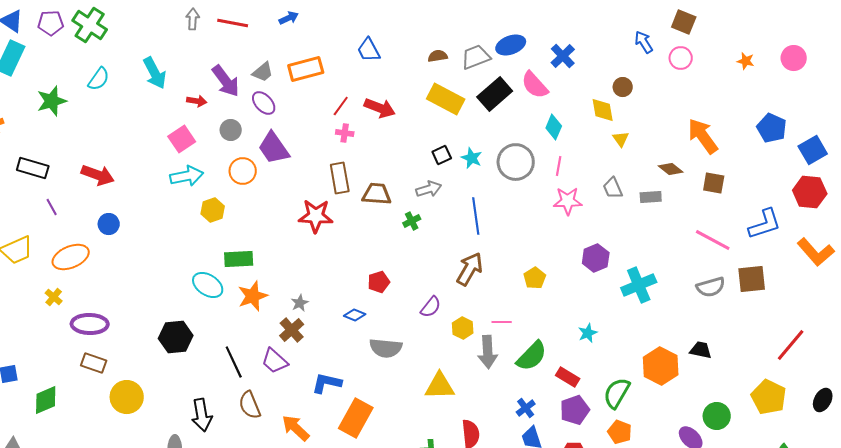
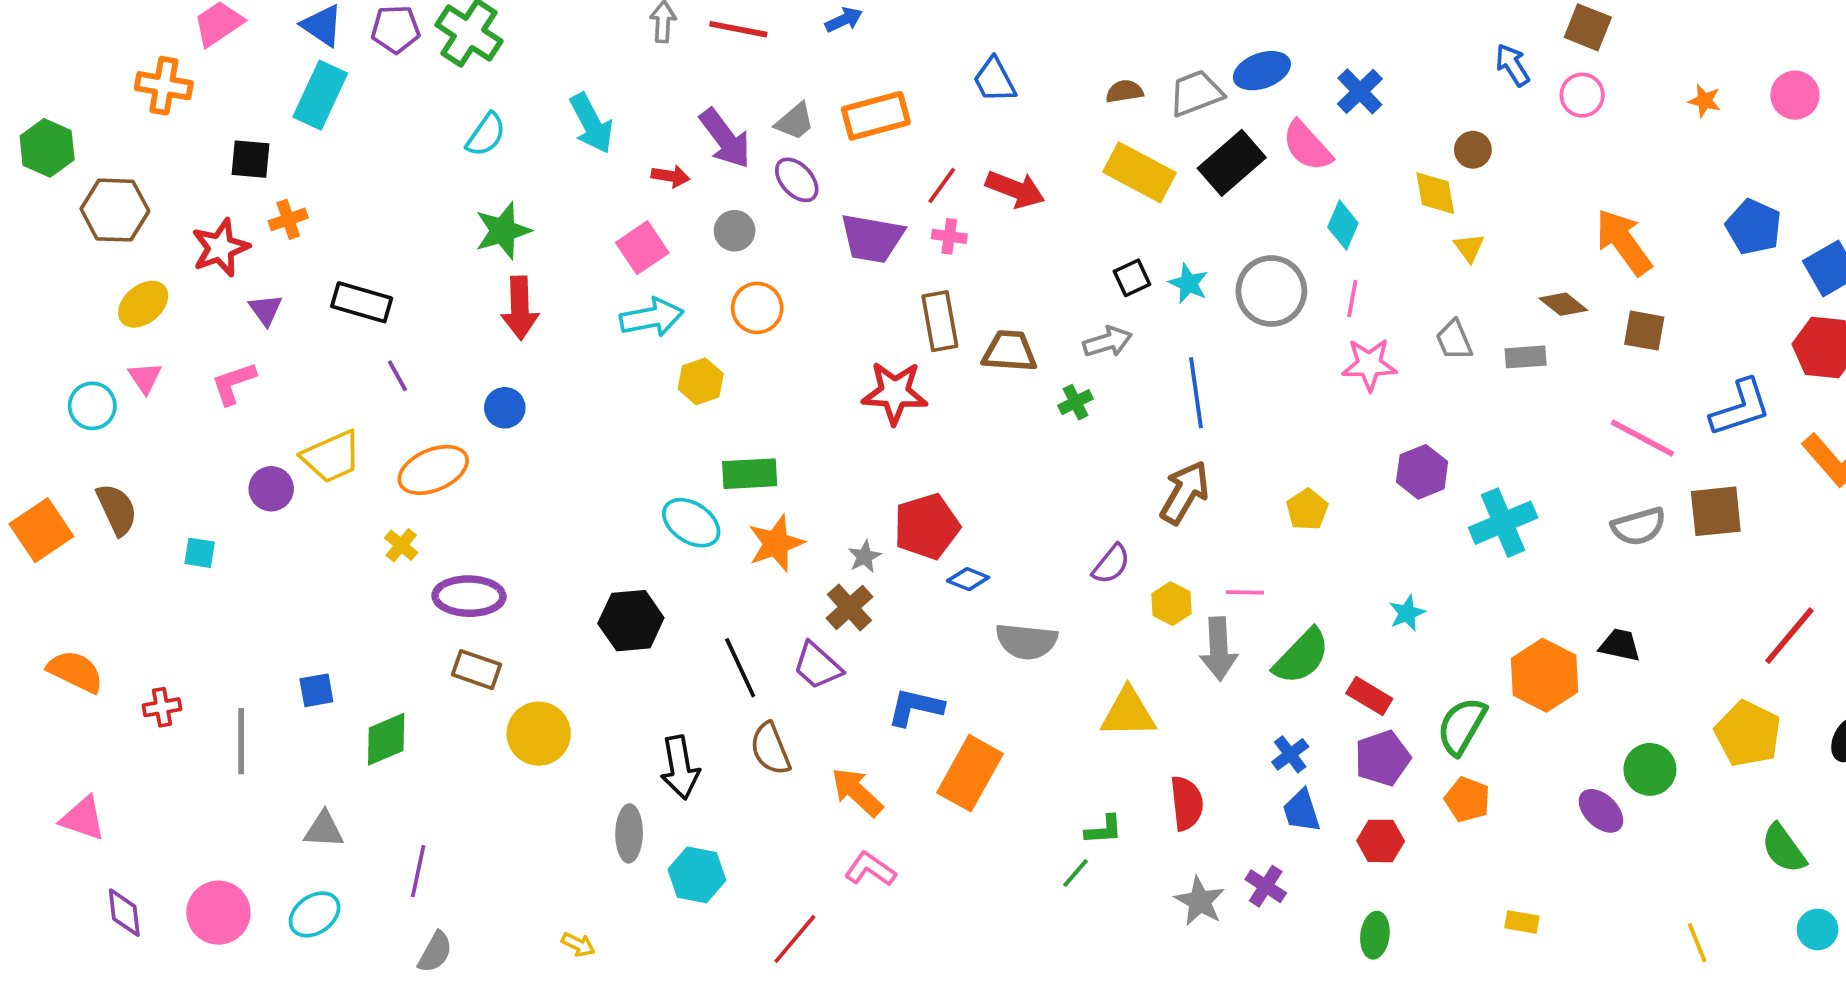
green star: (52, 101) -> (503, 231), moved
purple trapezoid: (274, 148) -> (872, 238), moved, turned -45
red arrow: (98, 175) -> (520, 308), moved, turned 68
red pentagon: (379, 282) -> (927, 526), moved, size x1.6

